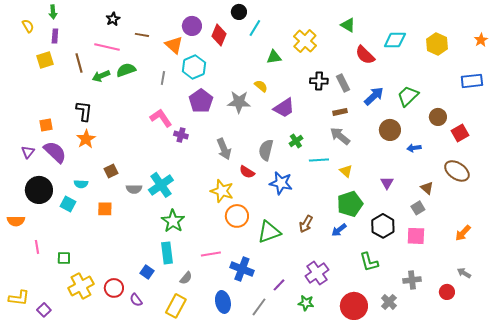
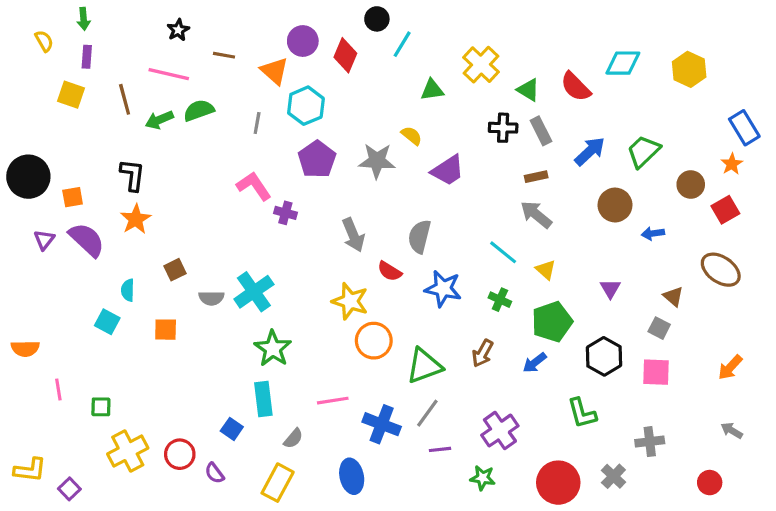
green triangle: (348, 25) -> (528, 90), moved
orange star: (481, 40) -> (732, 164), moved
yellow square: (45, 60) -> (71, 95), turned 36
blue rectangle: (472, 81) -> (744, 128), turned 65
green cross: (296, 141) -> (500, 300), moved, turned -32
cyan line: (319, 160) -> (503, 252), turned 42
cyan semicircle: (81, 184) -> (128, 290), turned 88
black circle: (39, 190) -> (28, 177), moved
gray square: (418, 208) -> (659, 328), turned -32
purple line: (279, 285) -> (440, 449), turned 40
red circle: (447, 292) -> (710, 483), moved
gray line: (259, 307) -> (427, 413), moved

